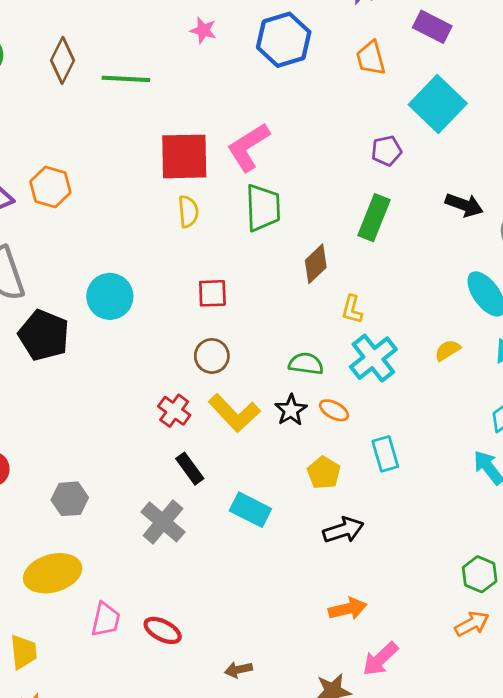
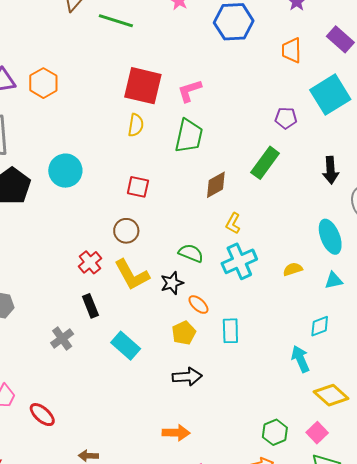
pink L-shape: (248, 147) -> (190, 91), size x0.7
black arrow: (464, 205) -> (331, 170), turned 52
orange ellipse: (334, 410) -> (198, 305), moved
gray cross: (163, 522) -> (62, 338), size x0.7

